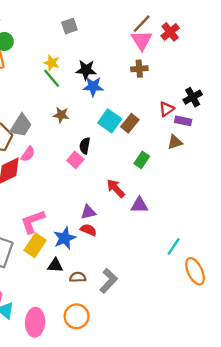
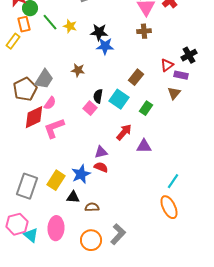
green line: (52, 78) -> (50, 22), moved
cyan square: (110, 121) -> (119, 99), moved
brown triangle: (175, 142) -> (174, 93), turned -32
red arrow: (116, 188) -> (124, 132), turned 84
pink L-shape: (33, 222) -> (54, 128), moved
orange ellipse: (195, 271) -> (169, 207), moved
gray L-shape: (109, 281) -> (118, 234), moved
pink ellipse: (35, 322) -> (56, 228), moved

